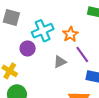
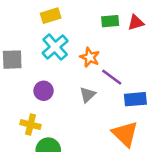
cyan cross: (43, 31) -> (55, 47), moved

